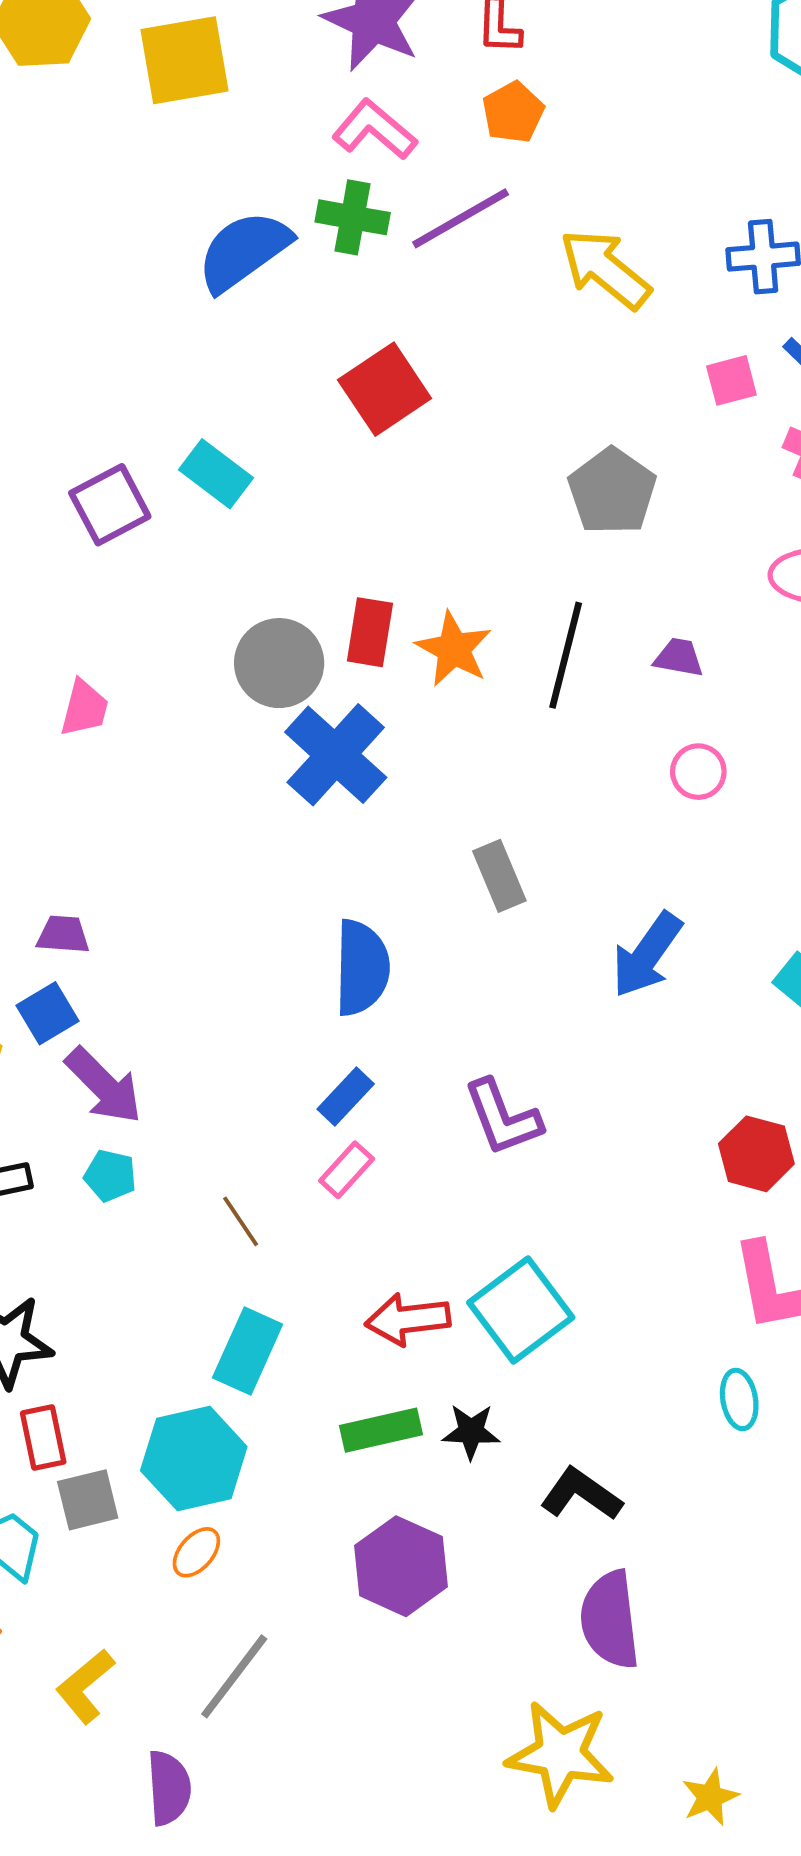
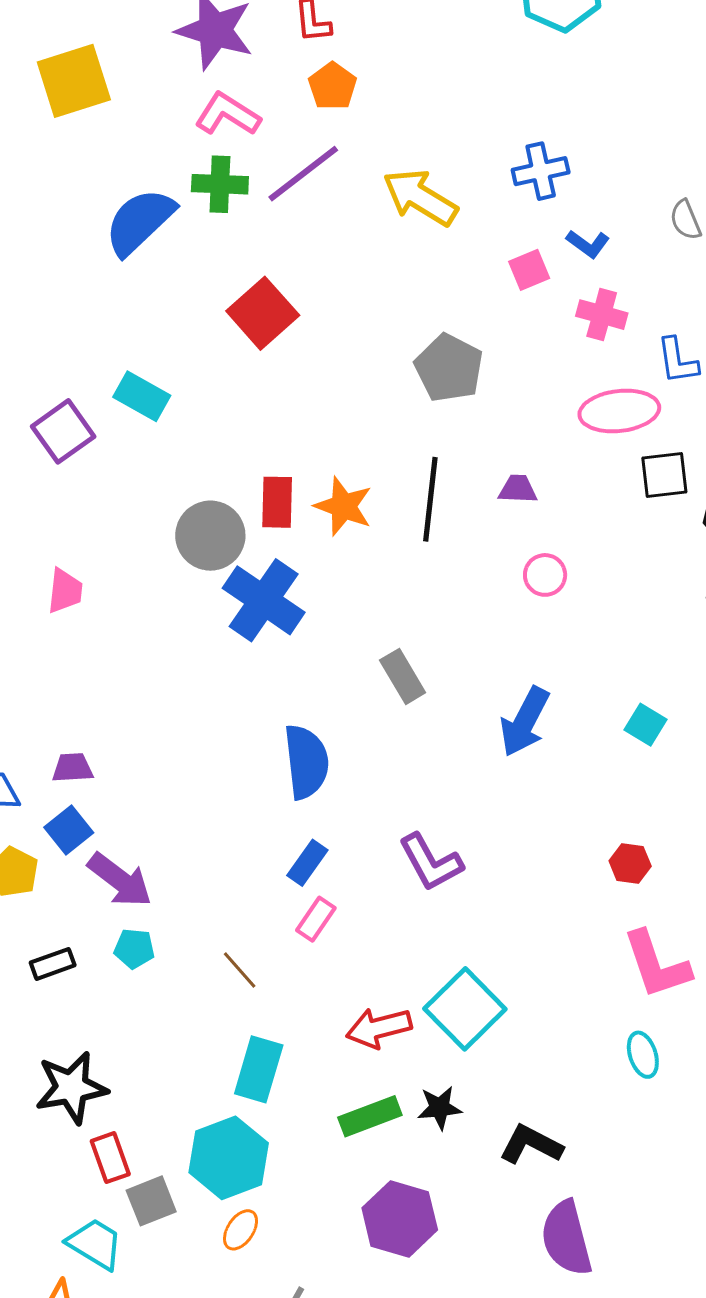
red hexagon: (756, 1154) -> (630, 863), size x0.7

